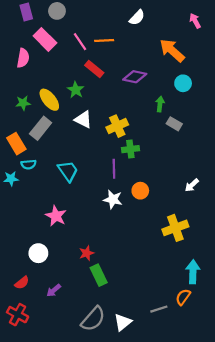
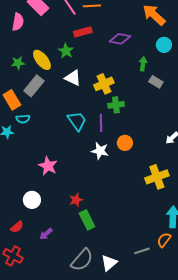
red rectangle: (94, 69) -> (83, 32), turned -54
cyan trapezoid: (68, 171) -> (77, 121), moved

